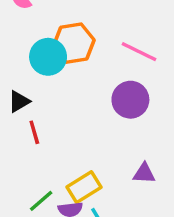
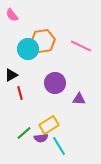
purple circle: (130, 100) -> (55, 83), moved
purple triangle: (144, 173) -> (79, 99), moved

